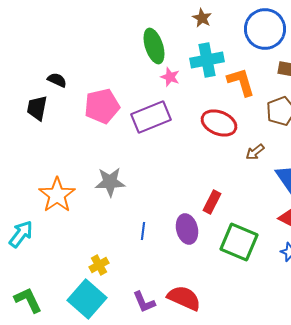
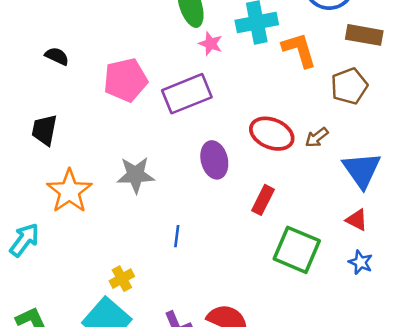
black semicircle: (57, 80) -> (57, 56), moved
black trapezoid: (37, 108) -> (44, 130), moved
red ellipse: (219, 123) -> (272, 134), moved
purple ellipse: (187, 229) -> (214, 160), moved

